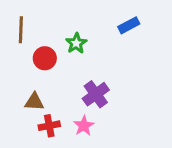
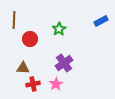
blue rectangle: (129, 25) -> (101, 21), moved
green star: (76, 43) -> (59, 29), moved

